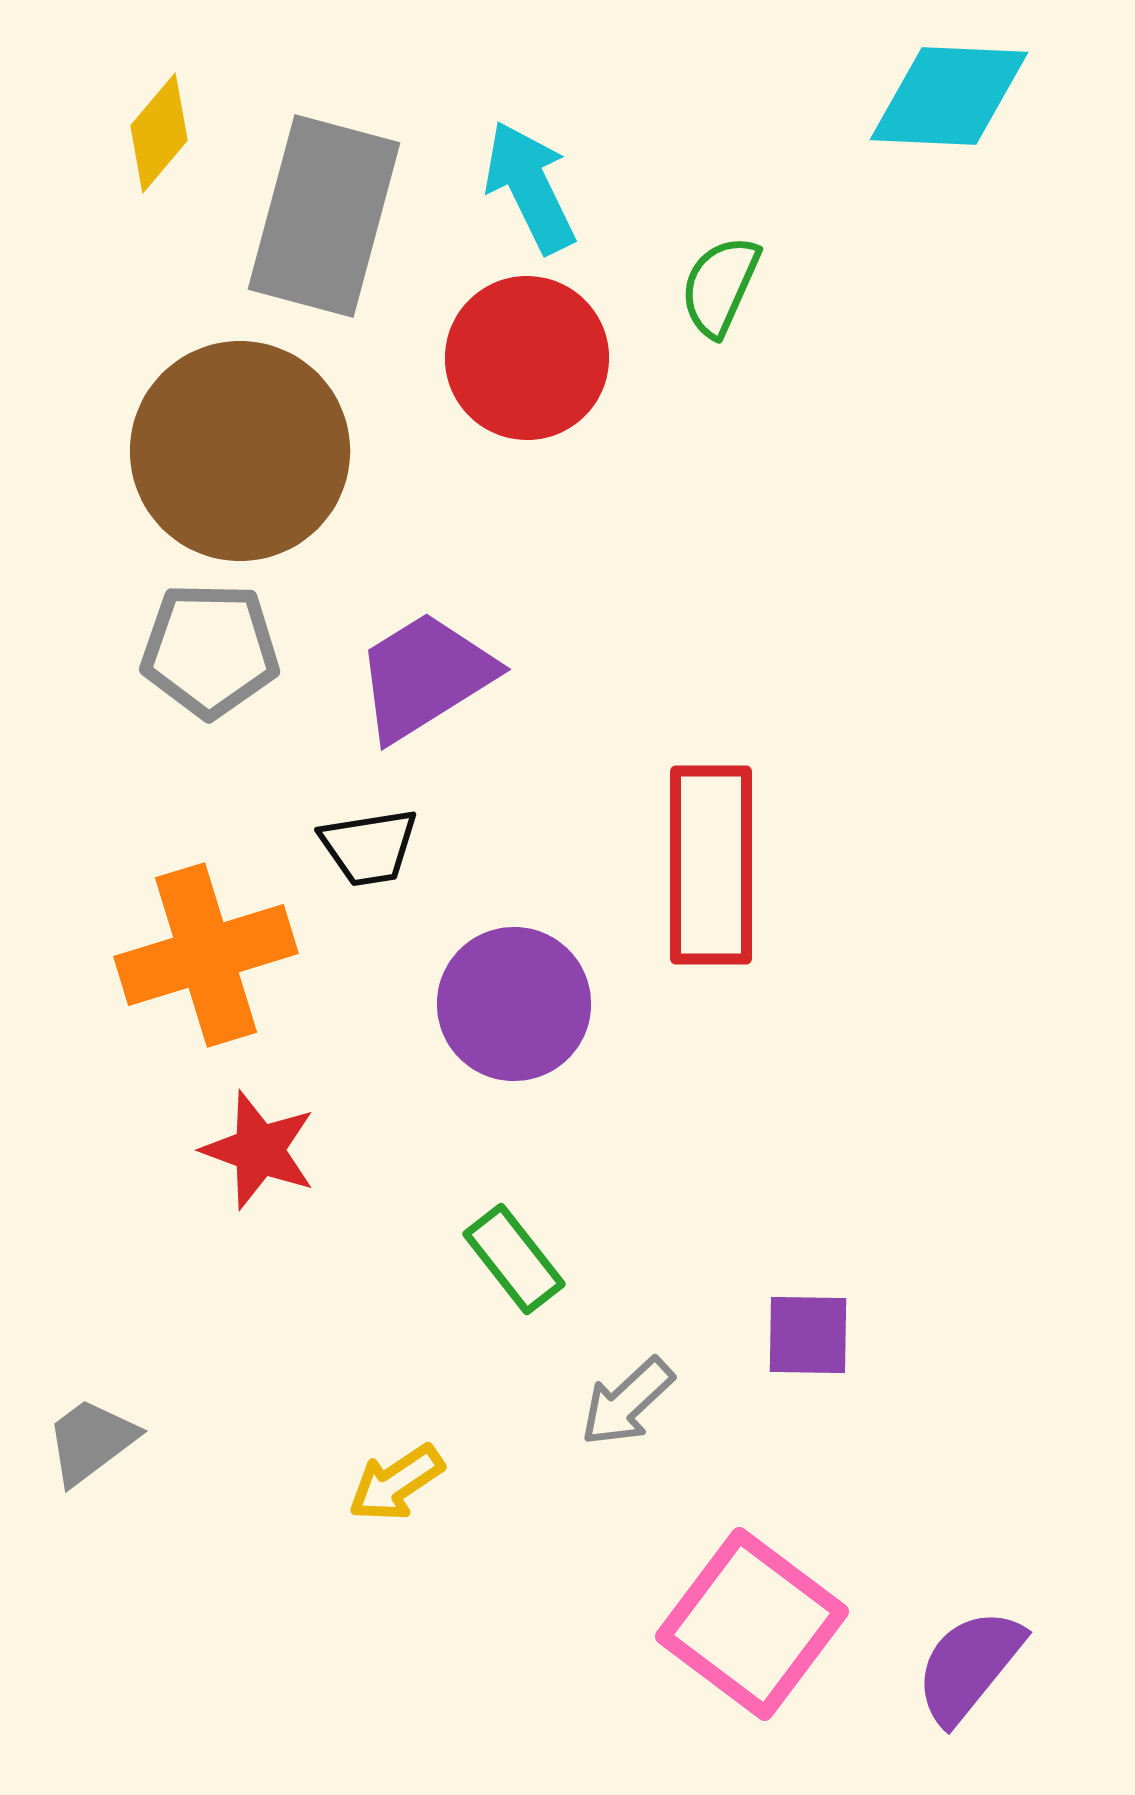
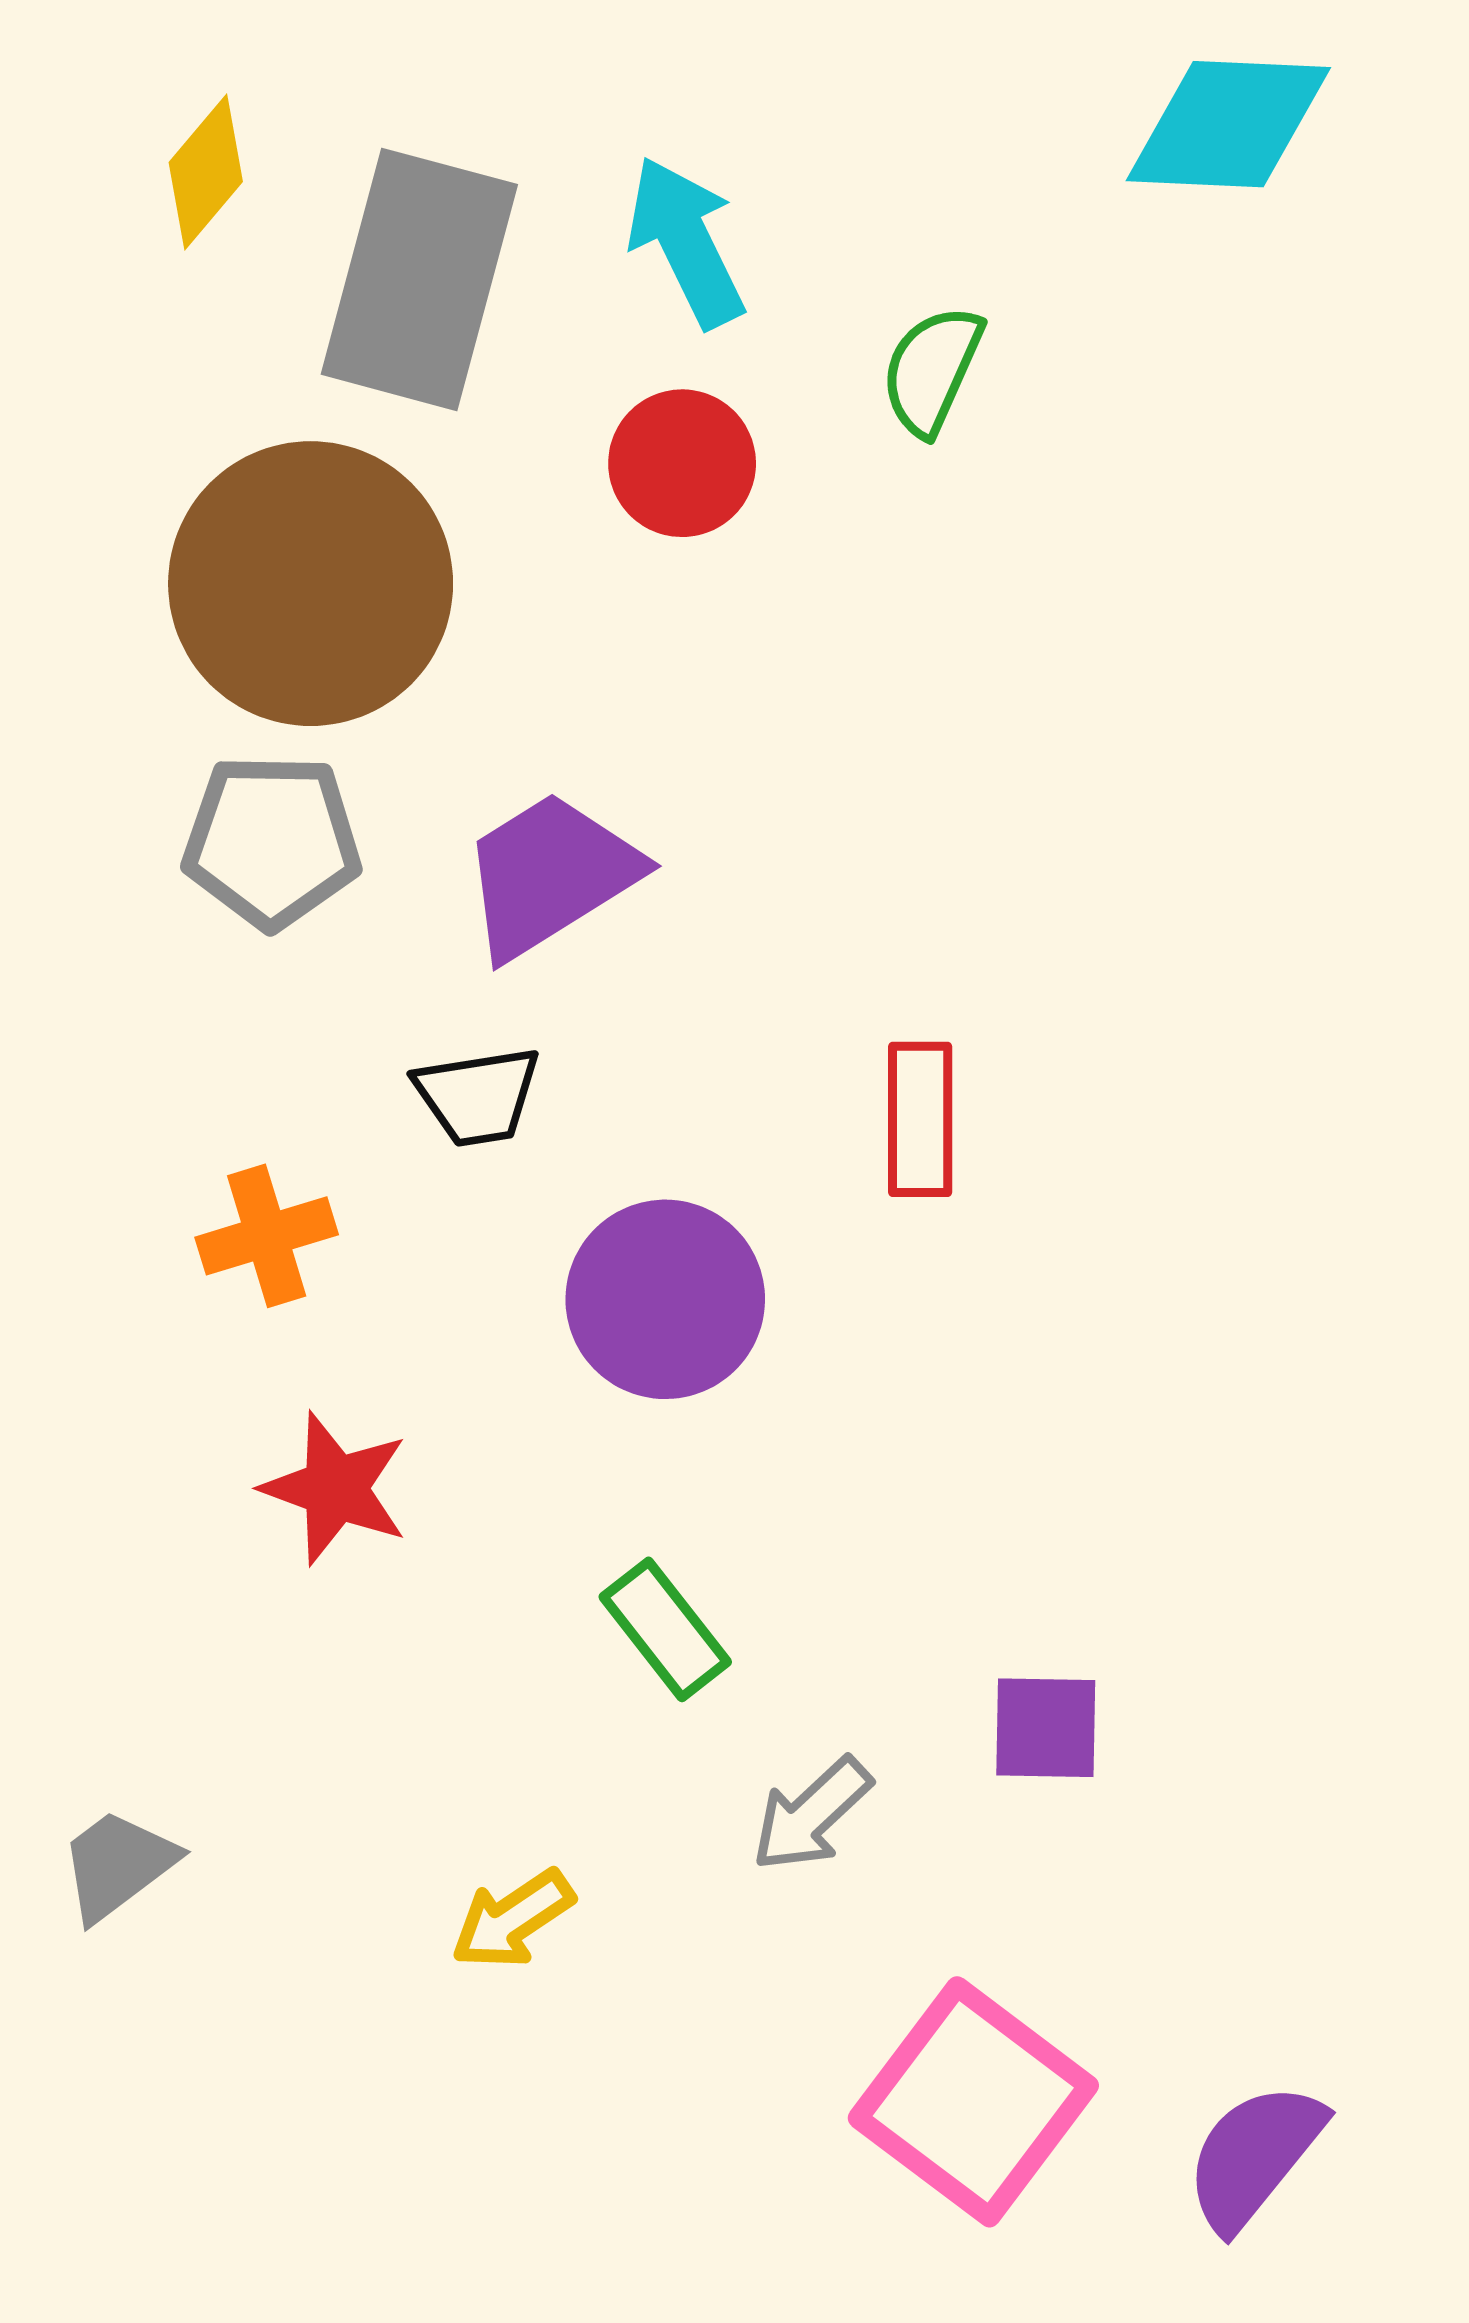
red circle: (527, 358) -> (682, 463), size x0.7
red rectangle: (711, 865) -> (920, 1119), size x0.6
orange cross: (206, 955) -> (267, 1236), size x0.6

